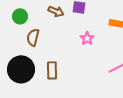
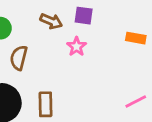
pink star: (87, 38) -> (77, 47), moved

